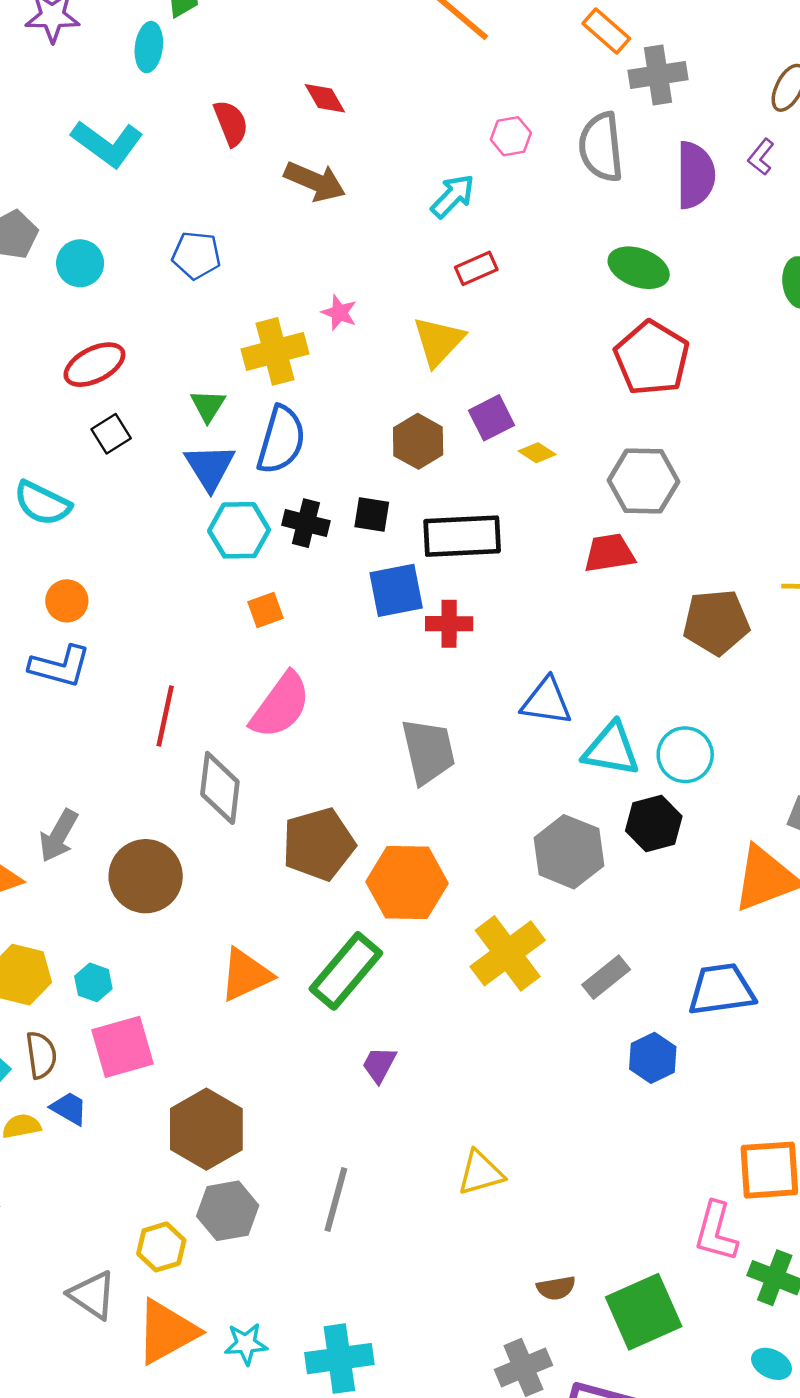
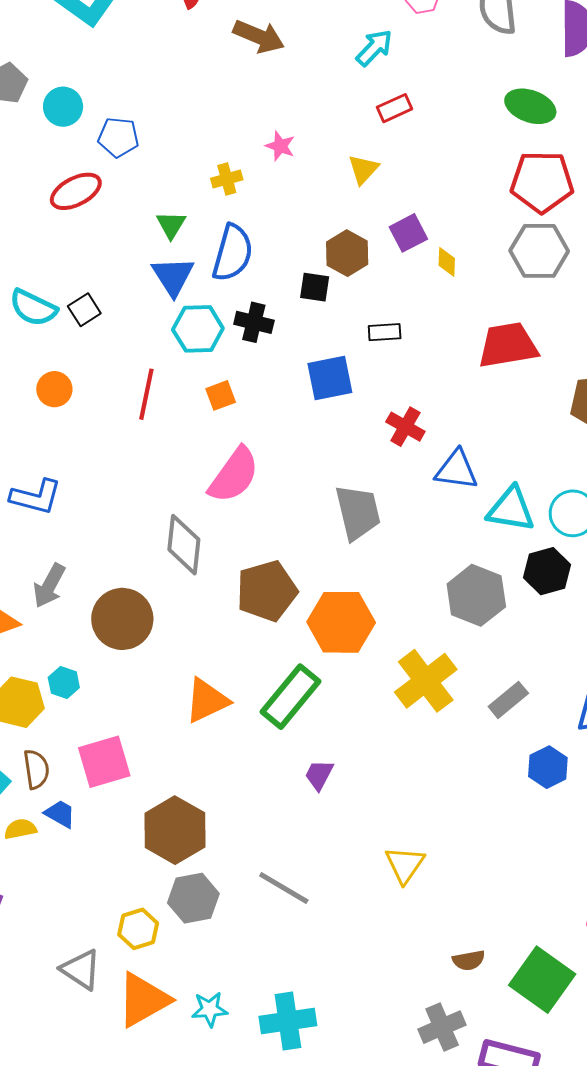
blue pentagon: (196, 255) -> (118, 137), moved
yellow triangle: (438, 341) -> (363, 169), size x0.7
yellow cross: (275, 351) -> (227, 179), size x0.6
red pentagon: (652, 358) -> (542, 182), turned -30
black square: (111, 434) -> (84, 310), moved
yellow diamond: (537, 453) -> (447, 262), turned 60
gray hexagon: (643, 481) -> (539, 251), moved
black square: (372, 514) -> (315, 287), moved
black rectangle: (462, 536) -> (385, 332), size x0.5
red trapezoid: (609, 553) -> (508, 345), size x1.4
red cross: (449, 624) -> (405, 427), moved, turned 30
blue L-shape: (60, 666) -> (36, 497), moved
red line: (165, 716) -> (146, 394), moved
cyan hexagon: (93, 982) -> (64, 683), moved
yellow triangle: (481, 1173) -> (405, 865), turned -39
gray line: (336, 1199) -> (284, 888), turned -74
green square: (644, 1312) -> (542, 980), turned -30

